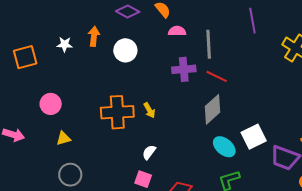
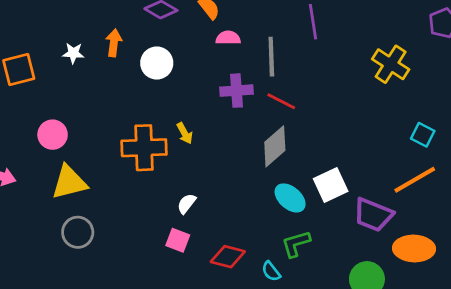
purple line: (252, 21) -> (313, 22), moved
yellow arrow: (149, 110) -> (185, 133), moved
yellow triangle: (63, 138) -> (69, 182), size x1.8

